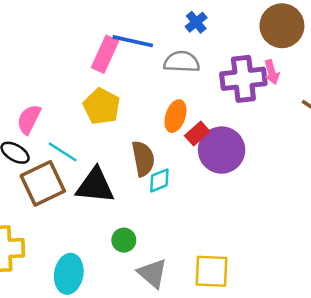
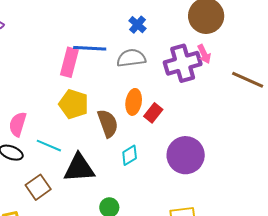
purple circle: (222, 150) -> (186, 155), moved
brown semicircle: (143, 159) -> (108, 123), moved
brown square: (43, 183) -> (38, 187), moved, size x0.7

